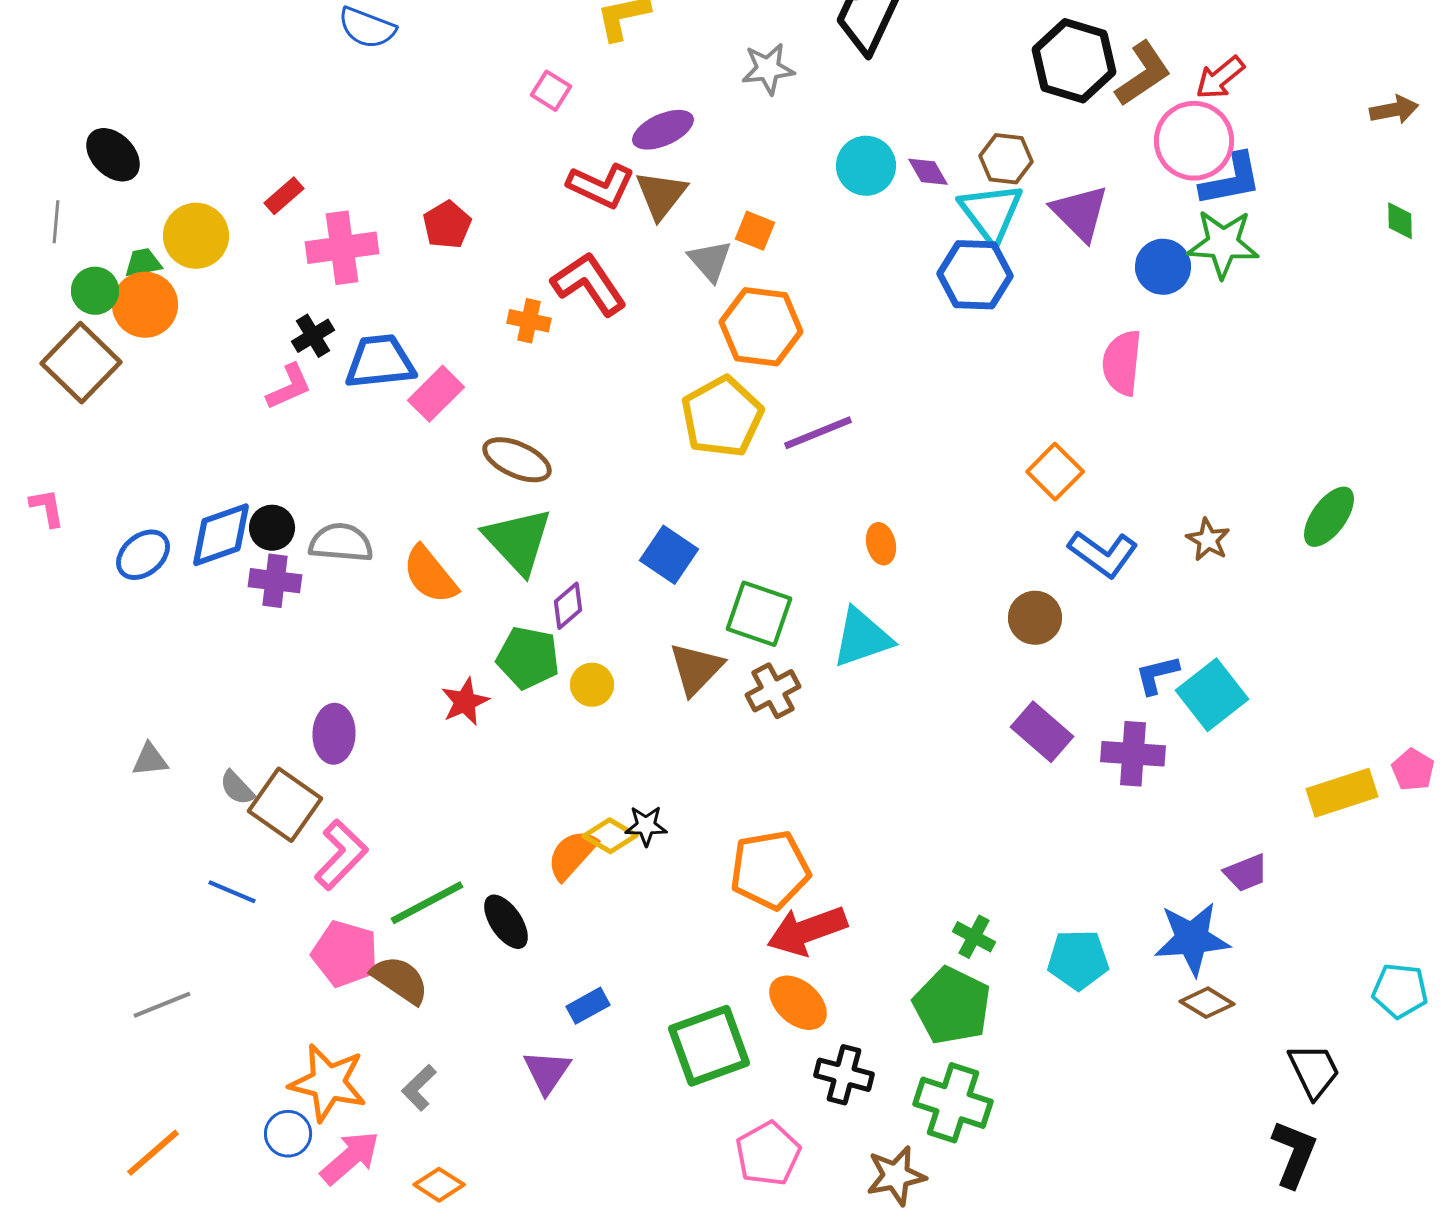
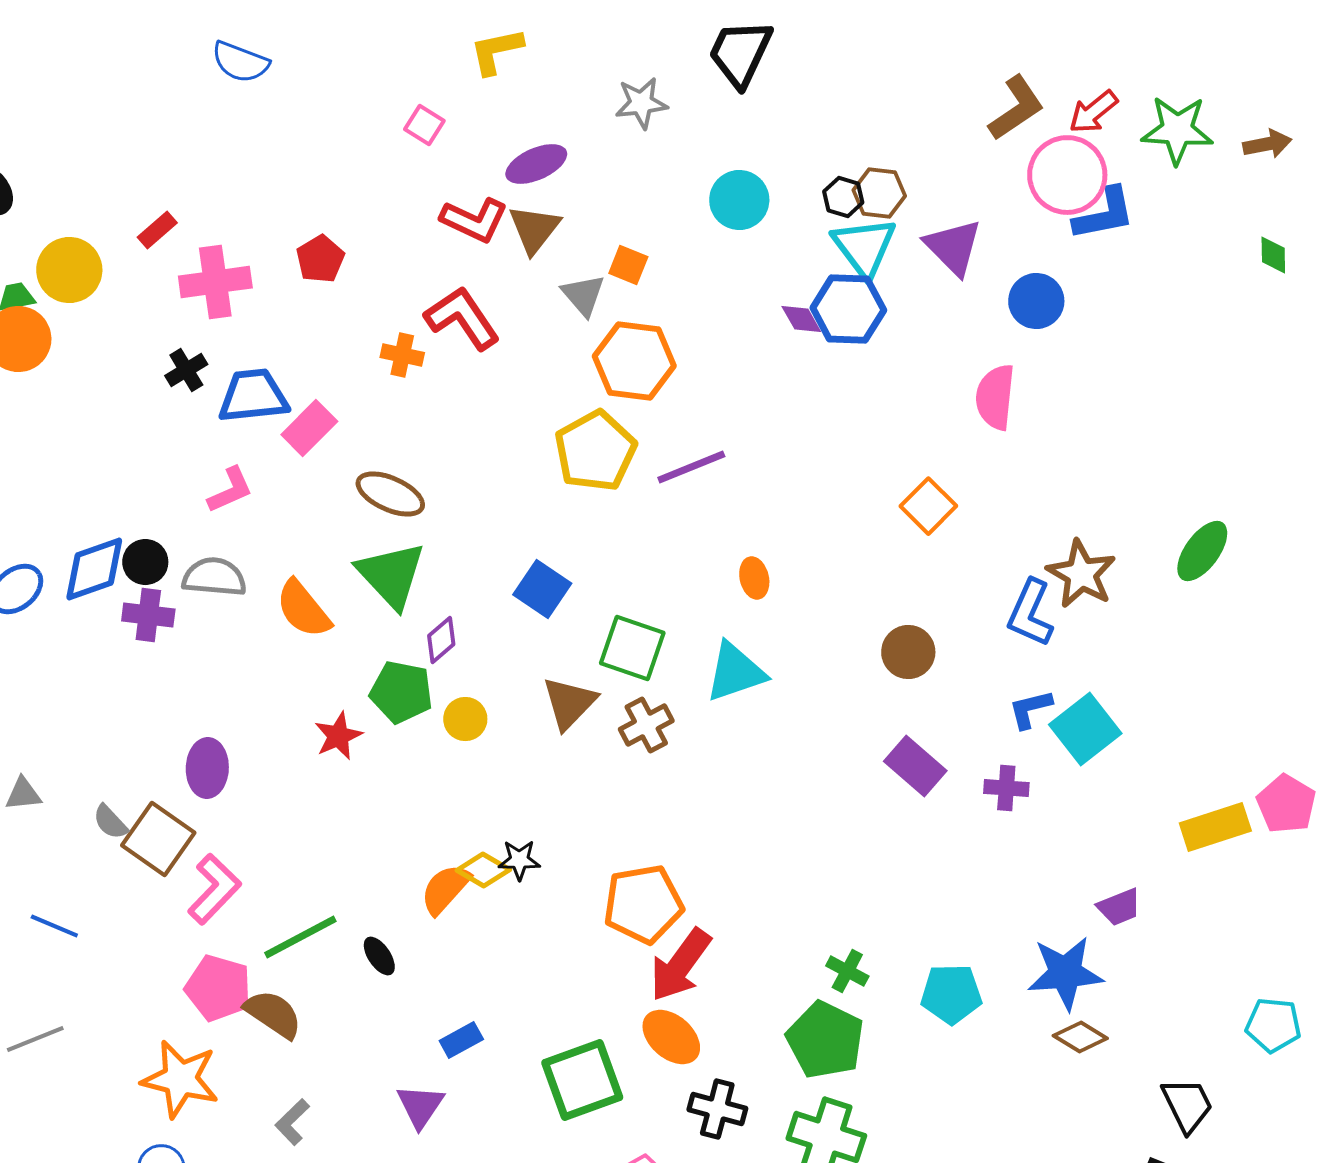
black hexagon: (1074, 61) -> (843, 197), moved, size x0.5
purple diamond: (928, 172) -> (801, 319), moved
green star: (1223, 244) -> (1177, 130), moved
pink L-shape: (289, 387) -> (230, 490), moved
brown star: (1208, 540) -> (1081, 574), size x1.6
blue L-shape: (1103, 554) -> (1030, 613), moved, turned 78
purple cross: (1133, 754) -> (1006, 788), size x0.7
pink pentagon: (1413, 770) -> (1286, 804), size x1.4
blue line: (232, 892) -> (54, 926), moved
black ellipse: (506, 922) -> (379, 956), size x0.7
red arrow: (807, 931) -> (680, 965), turned -34
orange star: (328, 1083) -> (180, 1079), moved

